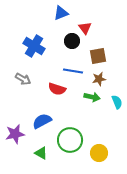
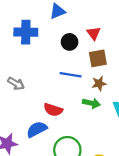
red triangle: (85, 28) -> (94, 33), moved
blue cross: (34, 46) -> (26, 32), moved, turned -30
red semicircle: (57, 89) -> (53, 110), moved

